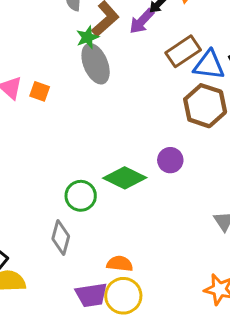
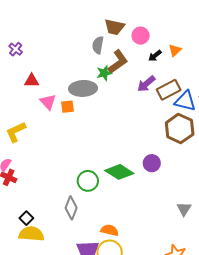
purple arrow: (142, 21) -> (146, 84), moved
gray ellipse: (96, 64) -> (83, 88), moved, turned -76
orange square: (40, 91) -> (68, 107), turned -32

